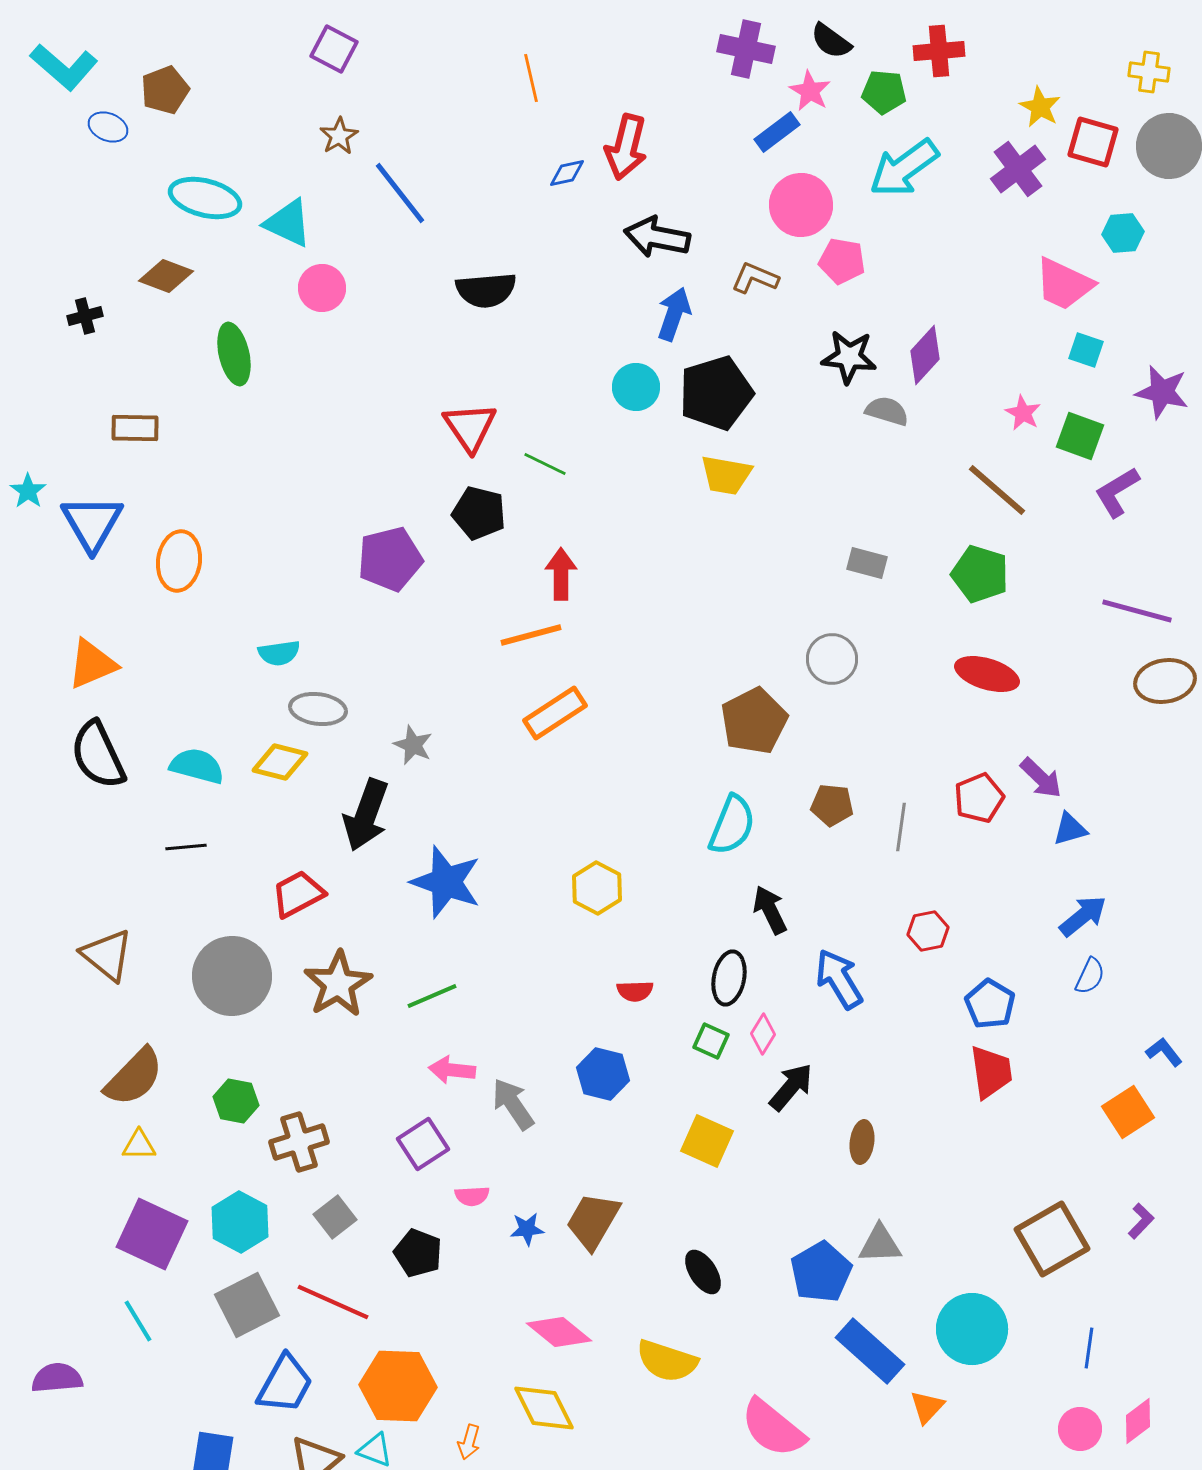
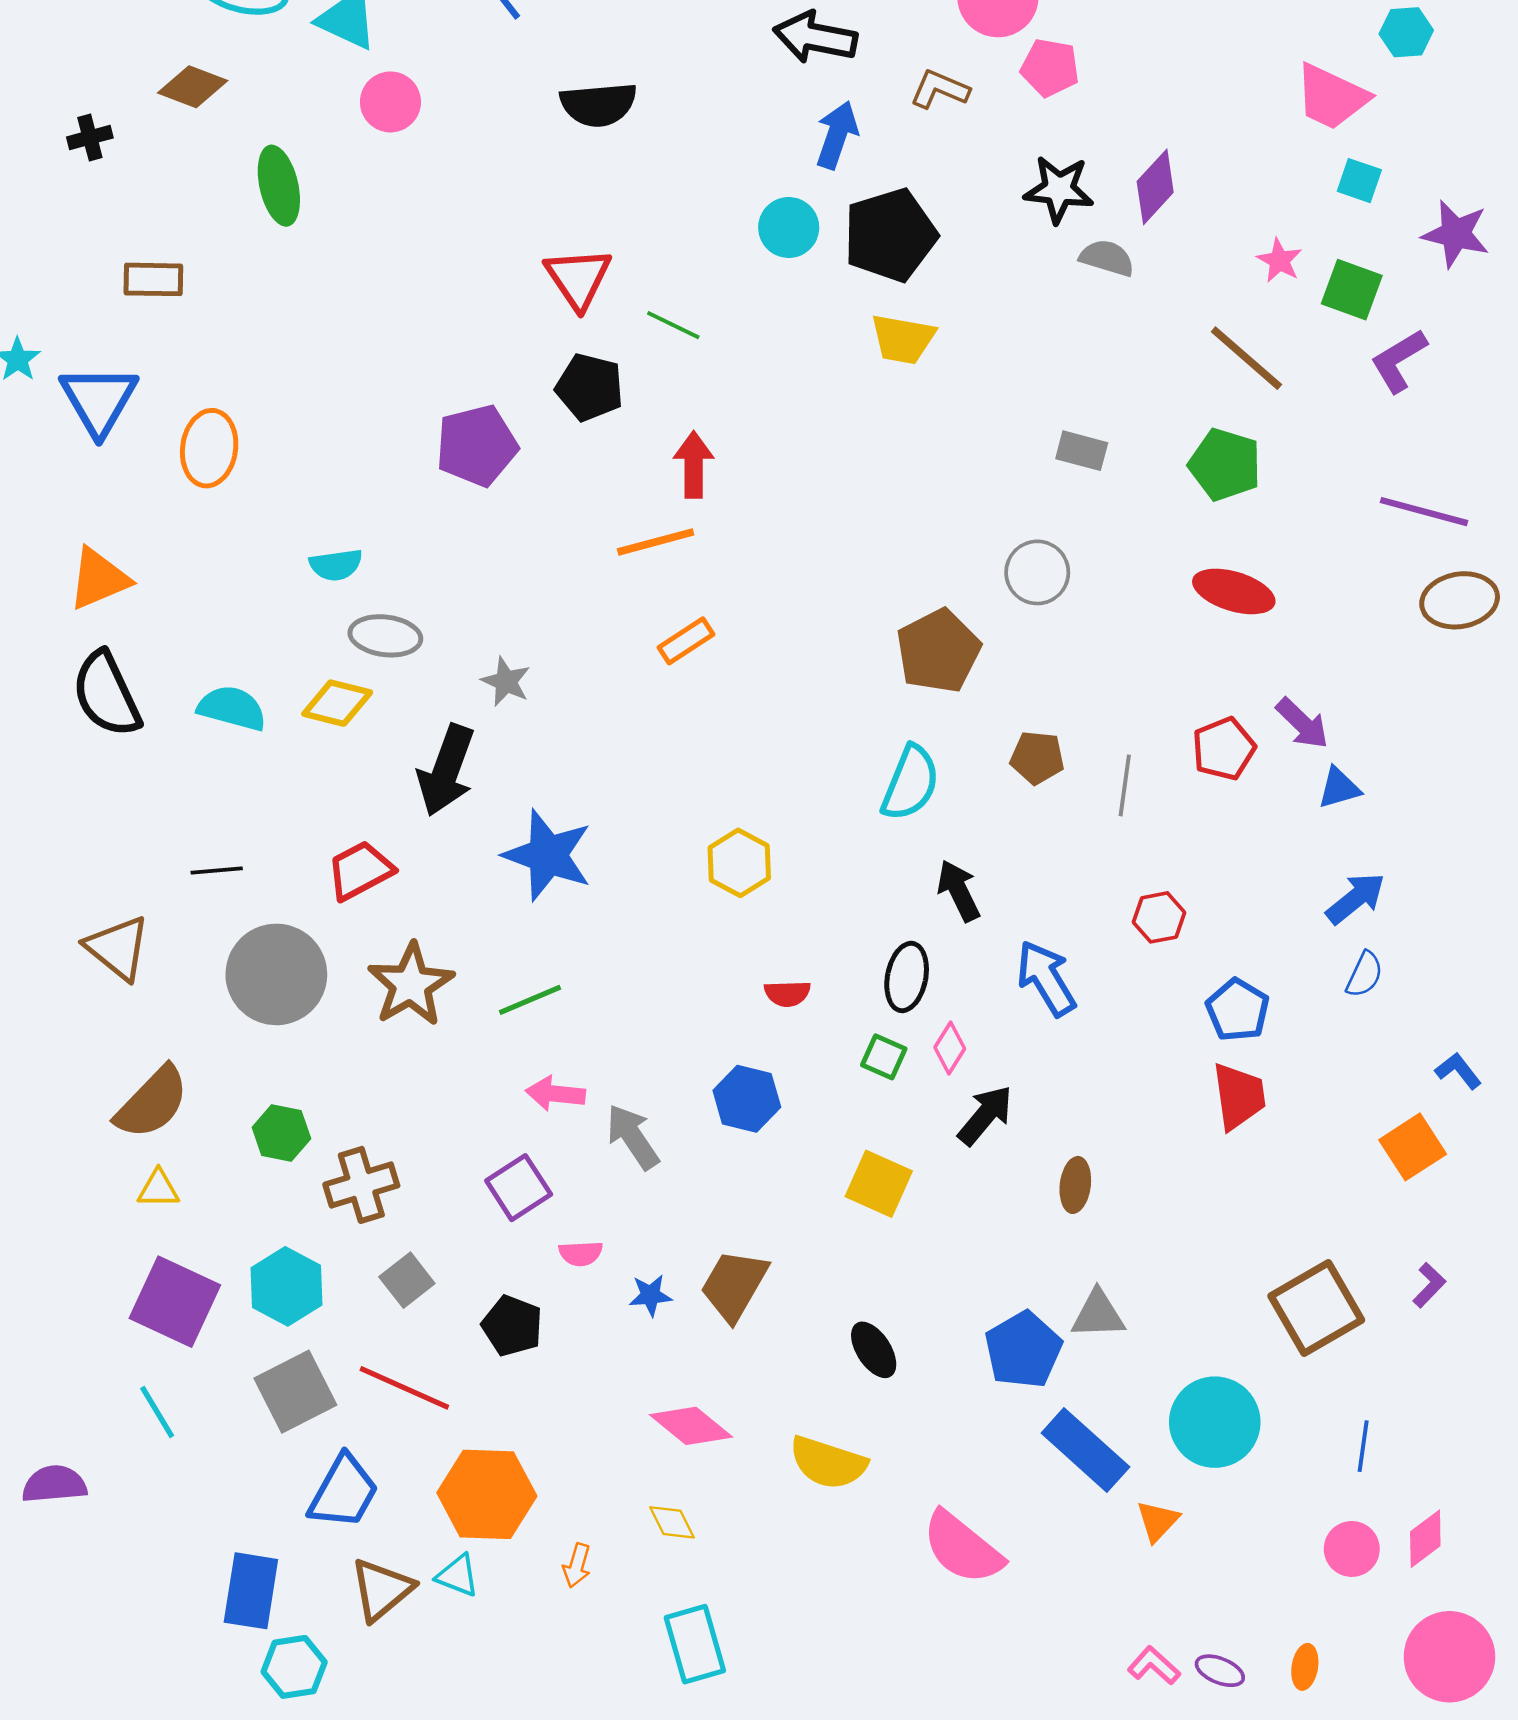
orange rectangle: (555, 713) -> (686, 641), size x0.7
black line: (186, 847) -> (217, 870), moved
yellow diamond: (544, 1408) -> (672, 1522), size x0.6

